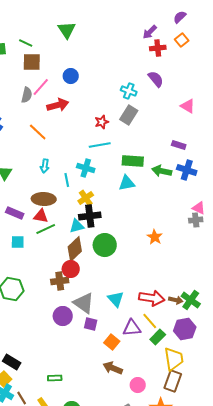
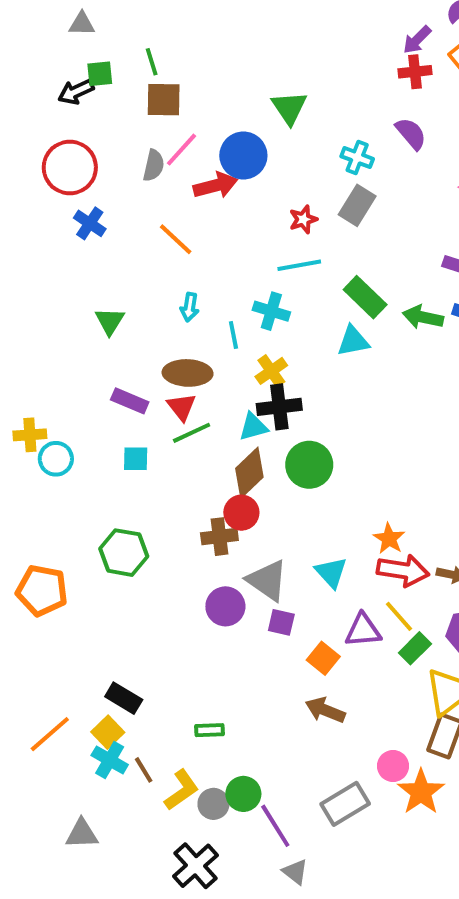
green triangle: (67, 30) -> (289, 108), moved
purple arrow: (150, 32) -> (417, 40), moved
green line: (26, 43) -> (152, 62), turned 48
blue circle: (71, 76) -> (243, 156), moved, size x1.5
green rectangle: (133, 161) -> (365, 297), turned 40
red triangle: (41, 216) -> (182, 407), turned 42
orange star: (155, 237) -> (389, 539), moved
pink circle: (138, 385) -> (393, 766), moved

